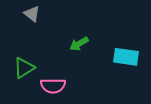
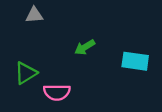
gray triangle: (32, 14) -> (34, 15), turned -42

